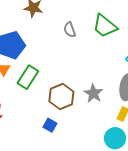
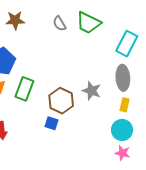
gray semicircle: (70, 30) -> (59, 24), moved
blue square: (50, 125) -> (52, 123), moved

